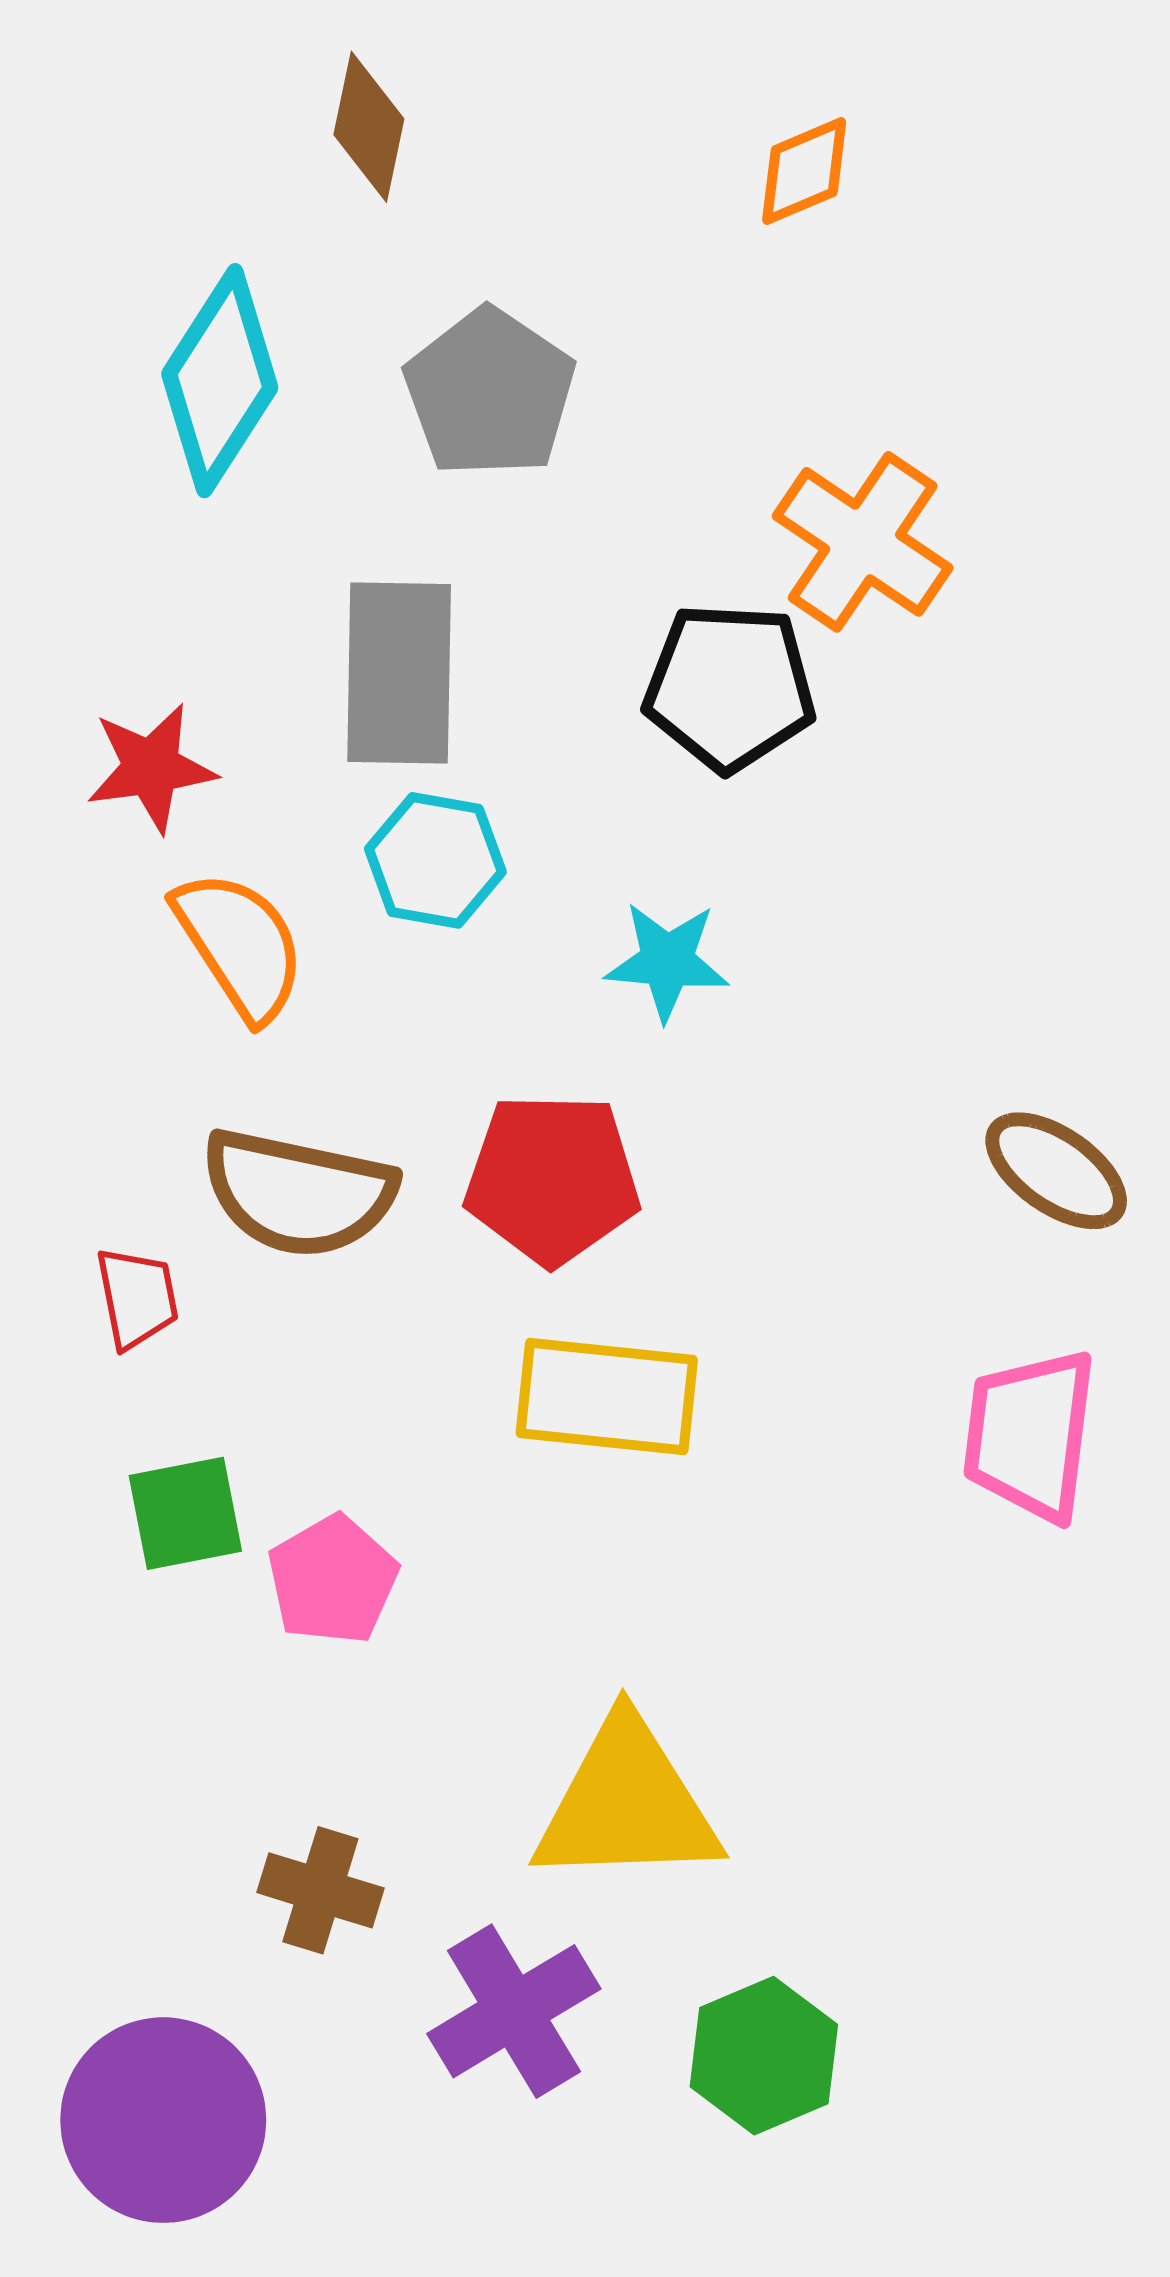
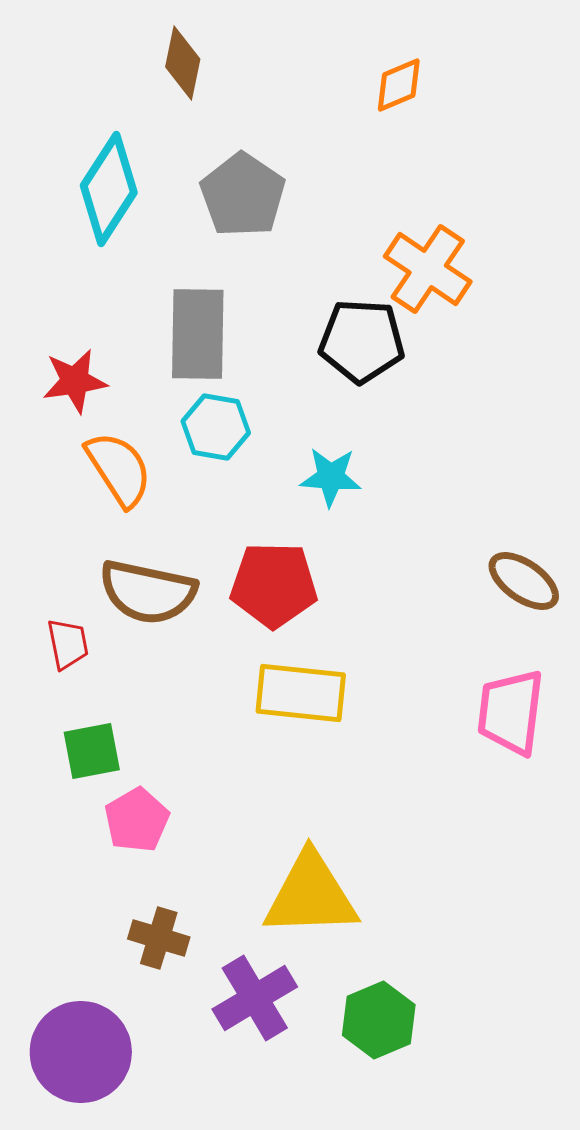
pink pentagon: (333, 1580) -> (137, 820), moved

